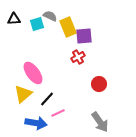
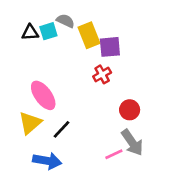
black triangle: (14, 19) -> (30, 33), moved
pink line: (58, 113) -> (114, 154), moved
gray arrow: (100, 122) -> (132, 143), moved

